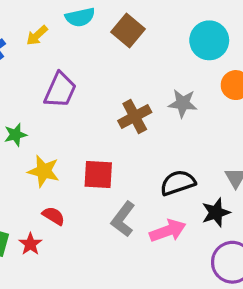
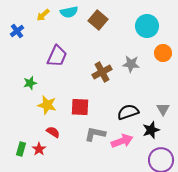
yellow arrow: (37, 35) -> (43, 15), moved
gray L-shape: (123, 219) -> (95, 134), turned 65

